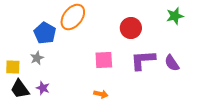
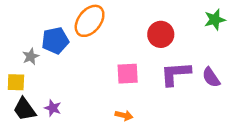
blue pentagon: (45, 33) -> (55, 41), turned 30
gray star: (37, 58) -> (31, 56), moved

